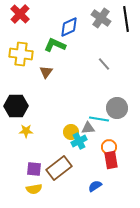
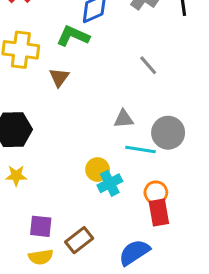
gray triangle: (88, 128) -> (124, 119), moved
yellow star: (26, 131) -> (16, 176), moved
brown rectangle: (59, 168) -> (79, 240), moved, size x0.7
blue semicircle: (95, 186) -> (134, 252), size x1.5

